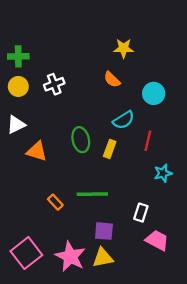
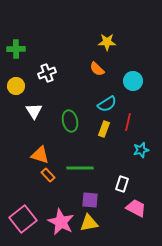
yellow circle: (18, 86) -> (16, 86), moved
white triangle: (16, 125) -> (34, 111), moved, turned -36
yellow rectangle: (110, 149) -> (104, 129), moved
orange triangle: (37, 151) -> (40, 155), moved

